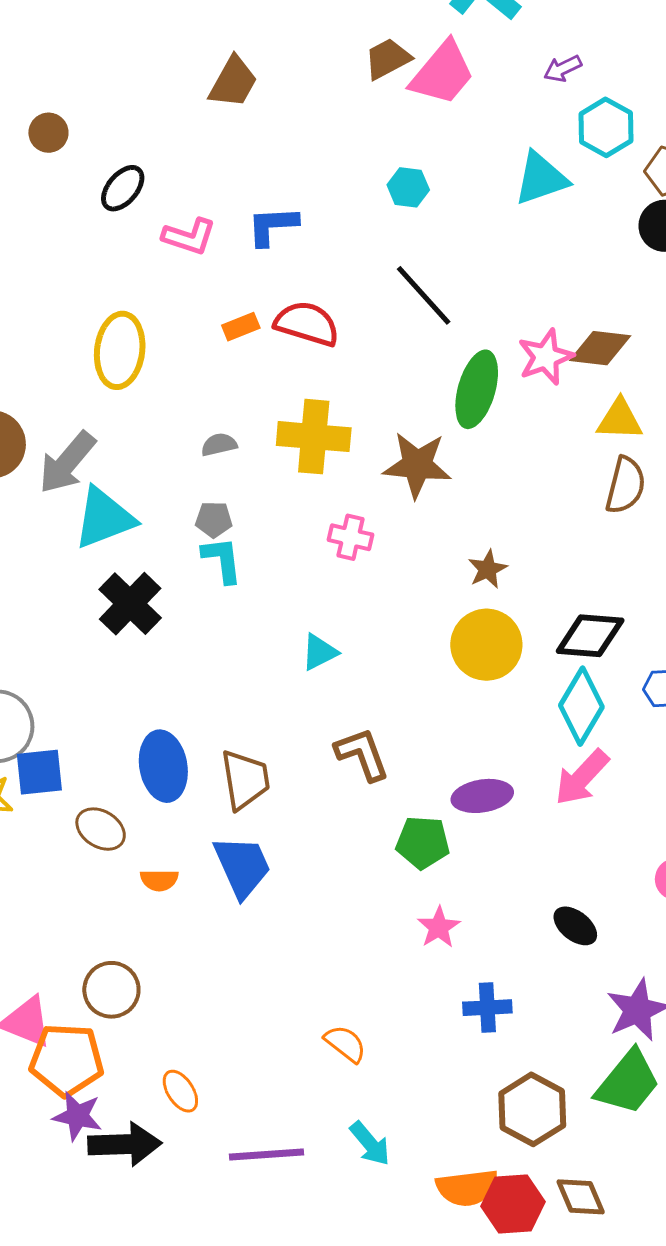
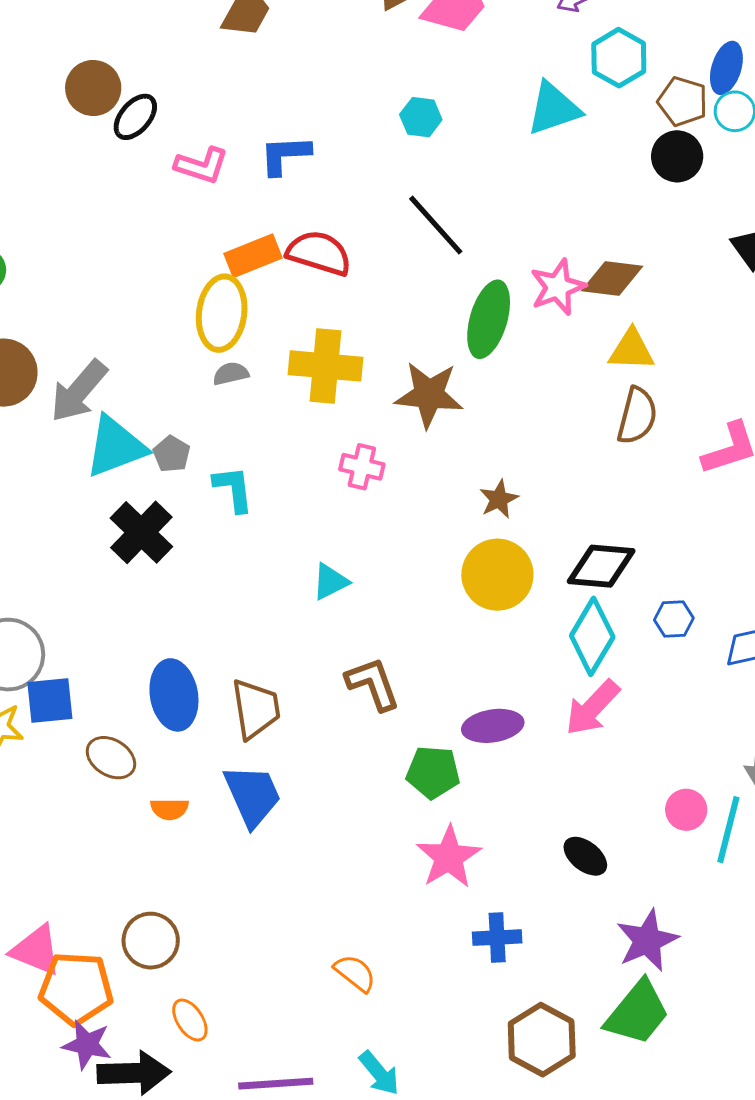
brown circle: (48, 133) -> (93, 88), moved, size x1.4
orange rectangle: (241, 327) -> (253, 256), size x1.5
yellow ellipse: (120, 350) -> (222, 313), moved
gray pentagon: (214, 519) -> (172, 454), moved, turned 30
pink star: (439, 927) -> (449, 857), size x1.5
brown circle: (111, 990) -> (151, 941), moved

